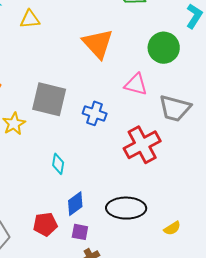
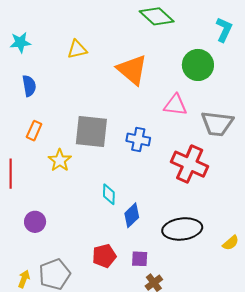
yellow triangle: (30, 19) -> (77, 49), moved
red cross: (142, 145) -> (190, 164), turned -30
blue diamond: (75, 204) -> (132, 215), moved

